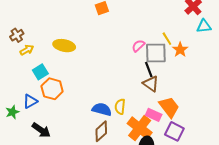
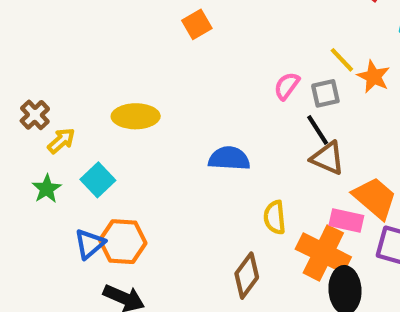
gray square: (156, 53) -> (325, 93), size x0.6
orange hexagon: (52, 89) -> (123, 242), moved
blue semicircle: (102, 109) -> (229, 158), moved
green star: (12, 112) -> (47, 189), moved

